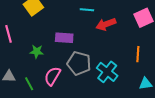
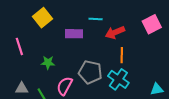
purple rectangle: (64, 38) -> (74, 34), moved
orange line: (138, 54) -> (122, 55), moved

